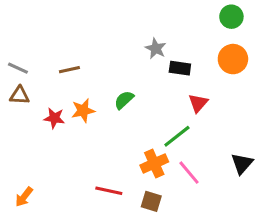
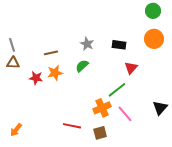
gray star: (156, 48) -> (87, 44), moved
gray line: (18, 68) -> (12, 45), turned 48
brown line: (69, 70) -> (51, 53), moved
brown square: (151, 201) -> (100, 133), turned -32

